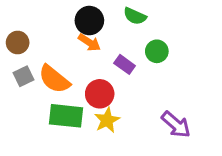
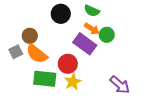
brown circle: (18, 43) -> (30, 36), moved
orange arrow: (89, 43) -> (92, 29), moved
purple rectangle: (125, 64) -> (85, 44), size x1.6

